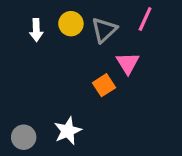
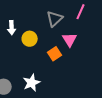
yellow circle: (71, 24) -> (30, 39), moved
white arrow: (36, 30) -> (12, 28), moved

